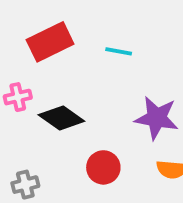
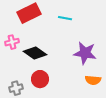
red circle: (103, 167) -> (40, 79), moved

